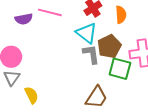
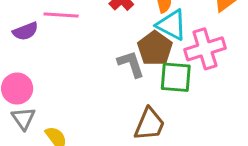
cyan triangle: (87, 33) -> (172, 25), moved

